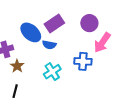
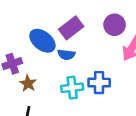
blue cross: (83, 61) -> (99, 83), moved
cyan cross: (52, 72) -> (72, 88), turned 30

